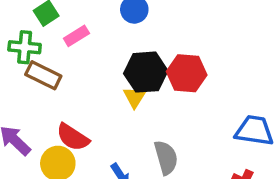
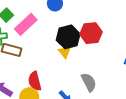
pink rectangle: (76, 36) -> (26, 24), size x1.6
red semicircle: (73, 137) -> (35, 81), turned 54

